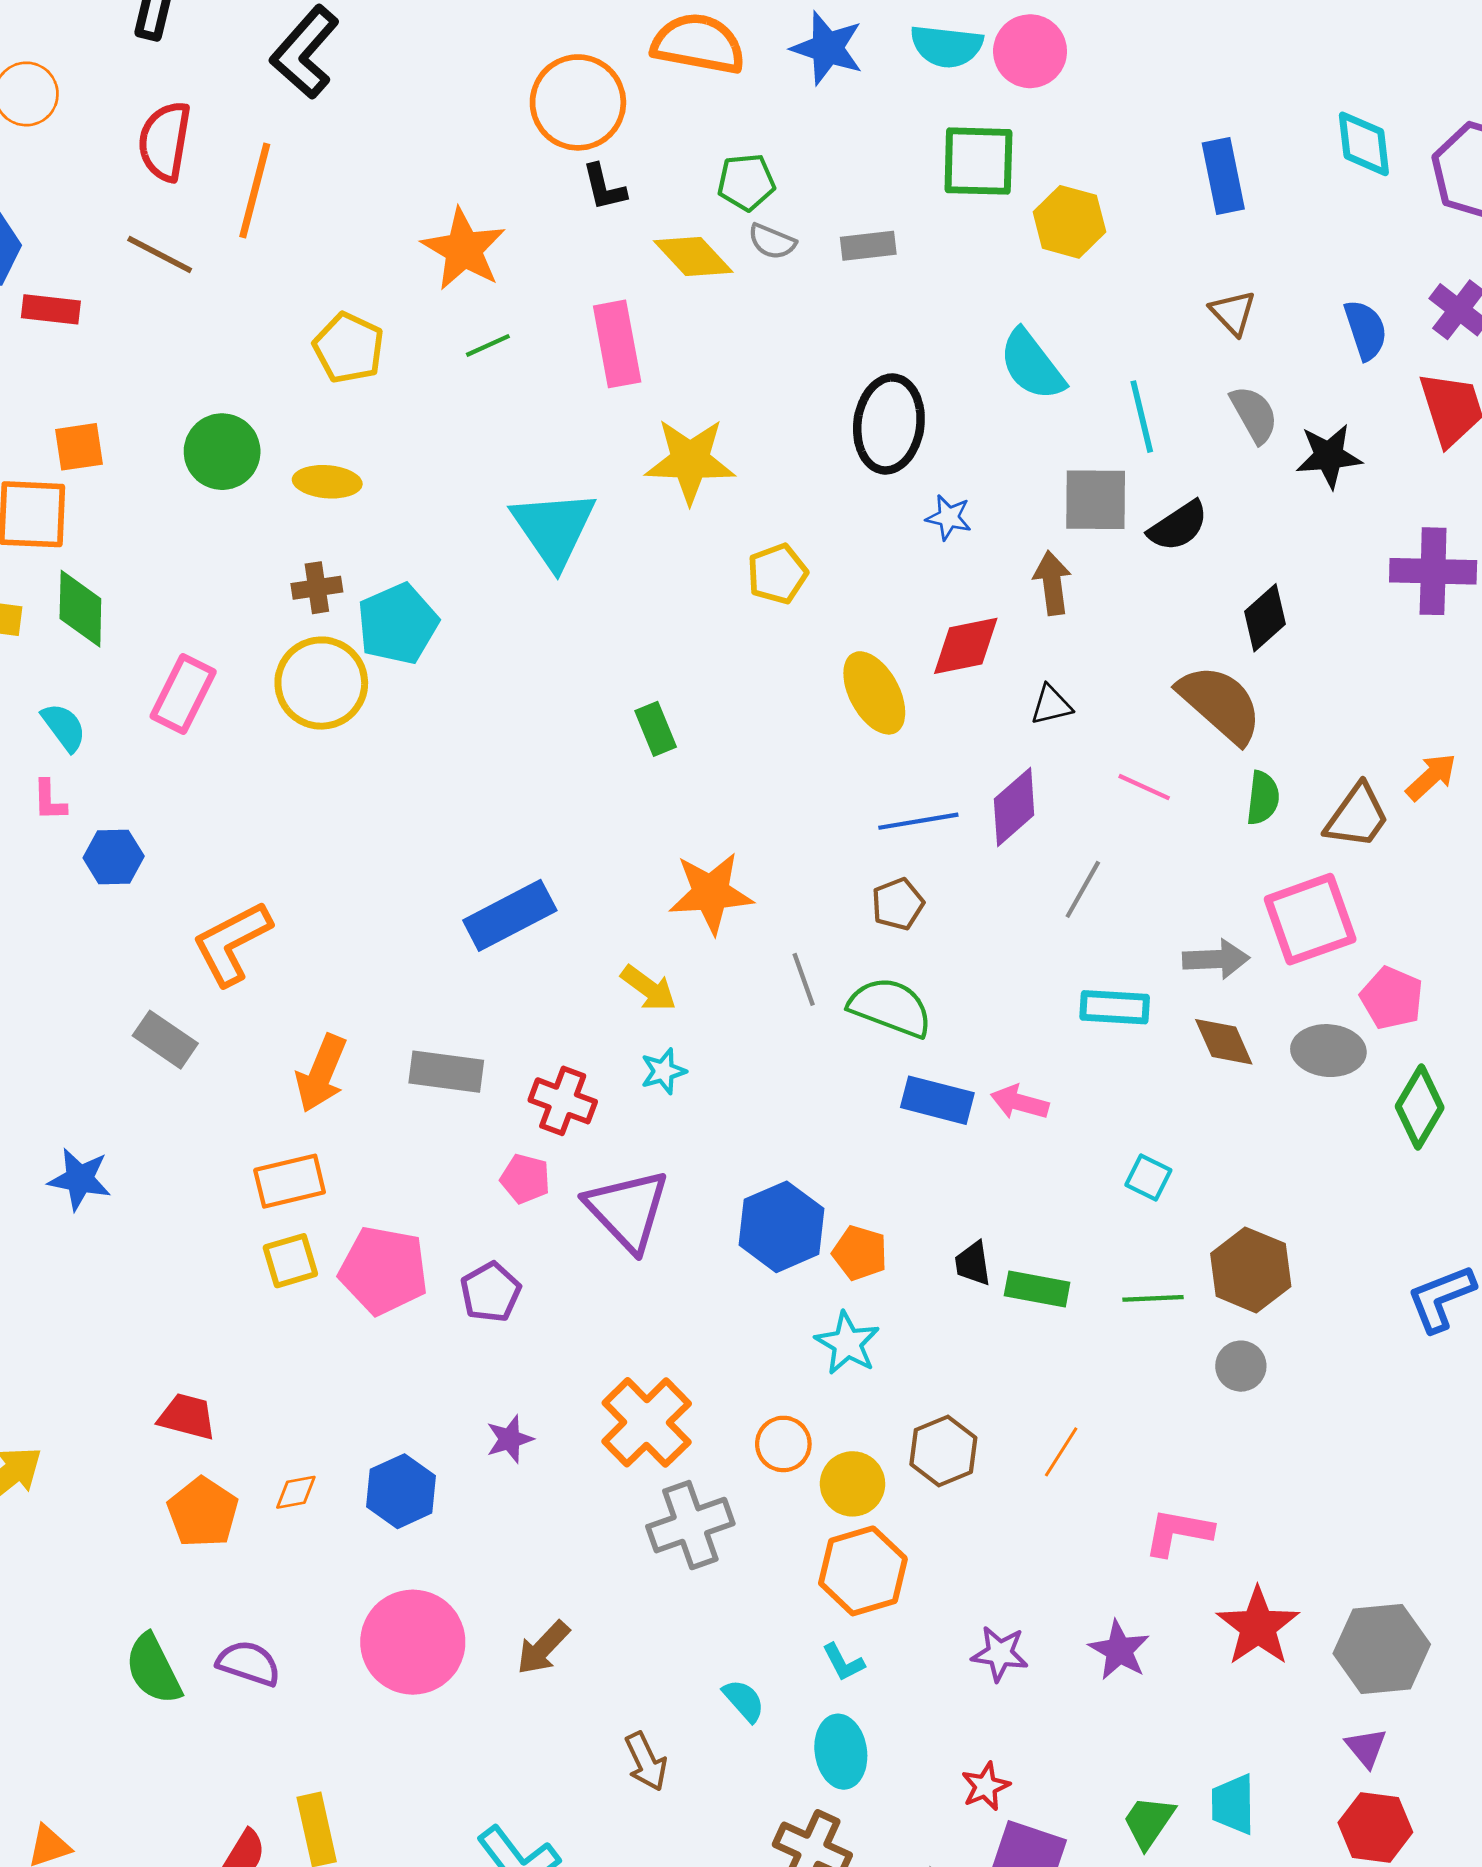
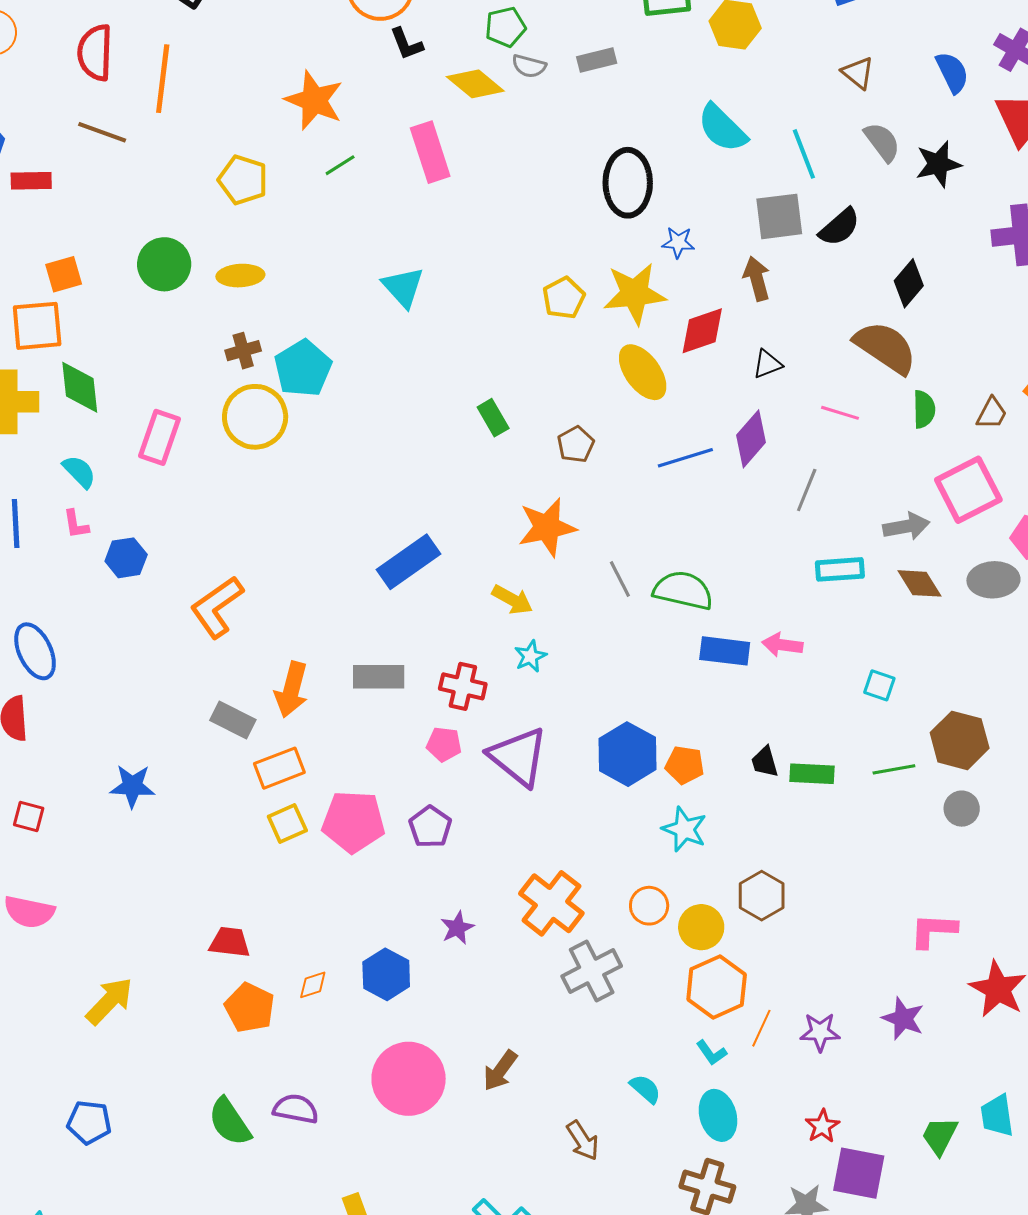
yellow star: (690, 461) -> (635, 294), moved
cyan triangle: (554, 529) -> (403, 287), size x0.7
brown trapezoid: (1357, 816) -> (992, 413), size x0.7
brown pentagon: (898, 904) -> (576, 444), moved
gray rectangle: (165, 1040) -> (233, 720), moved
orange line: (1061, 1452) -> (761, 1028), moved

